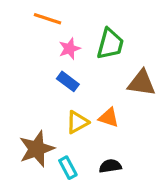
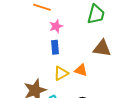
green trapezoid: (110, 44) -> (96, 14), moved
blue rectangle: (68, 81) -> (55, 47), turned 48

